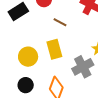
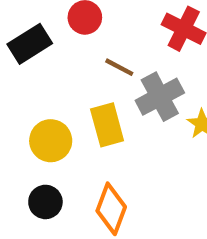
gray cross: (83, 67) -> (160, 97), moved

